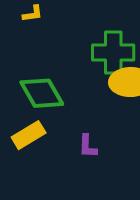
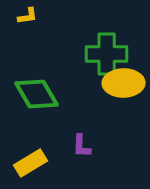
yellow rectangle: (29, 135) -> (31, 163), moved

